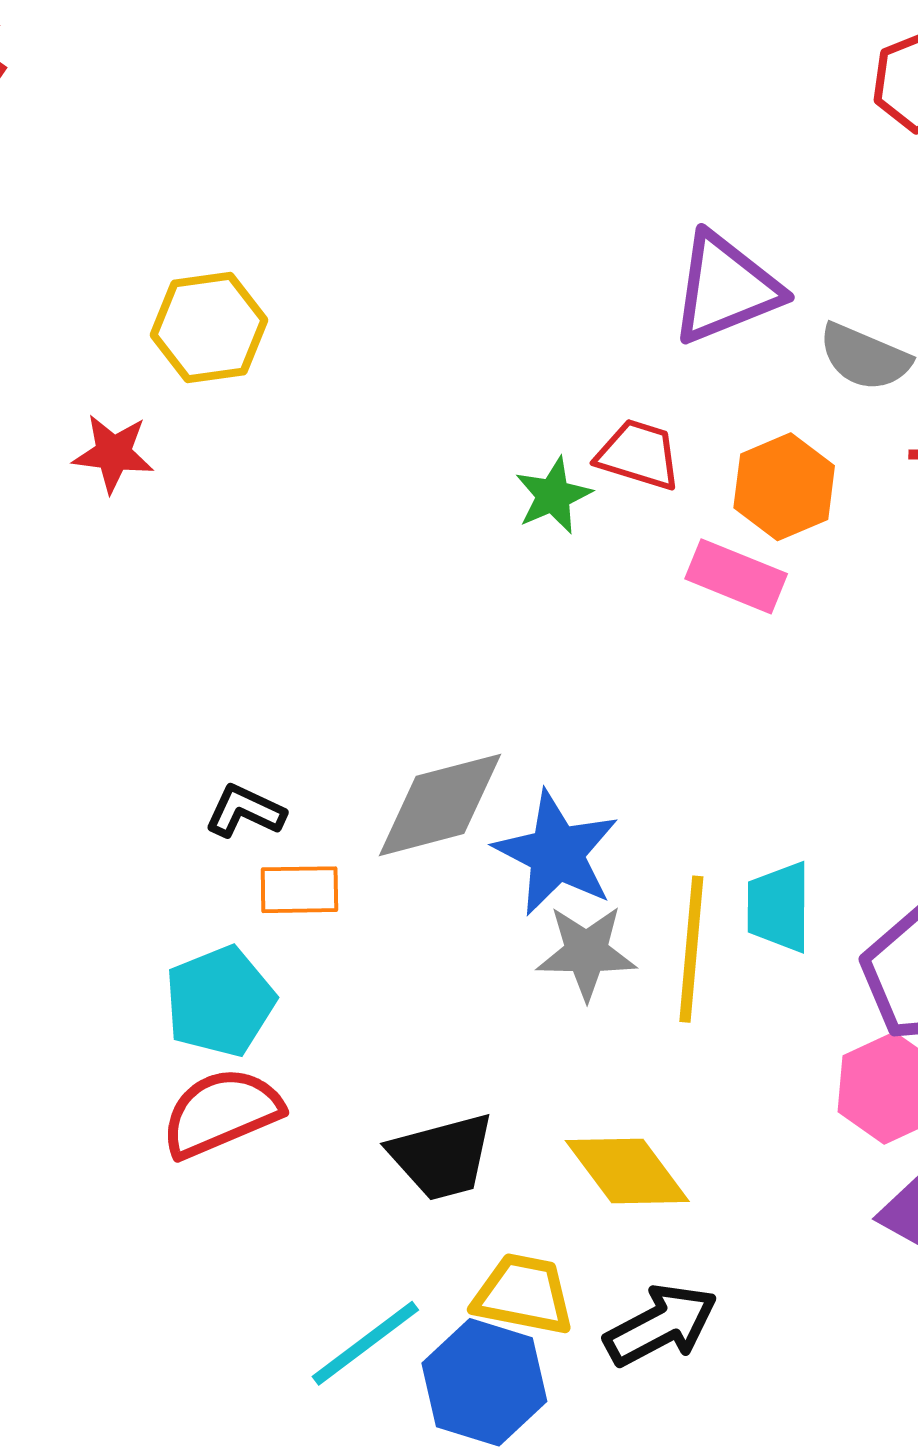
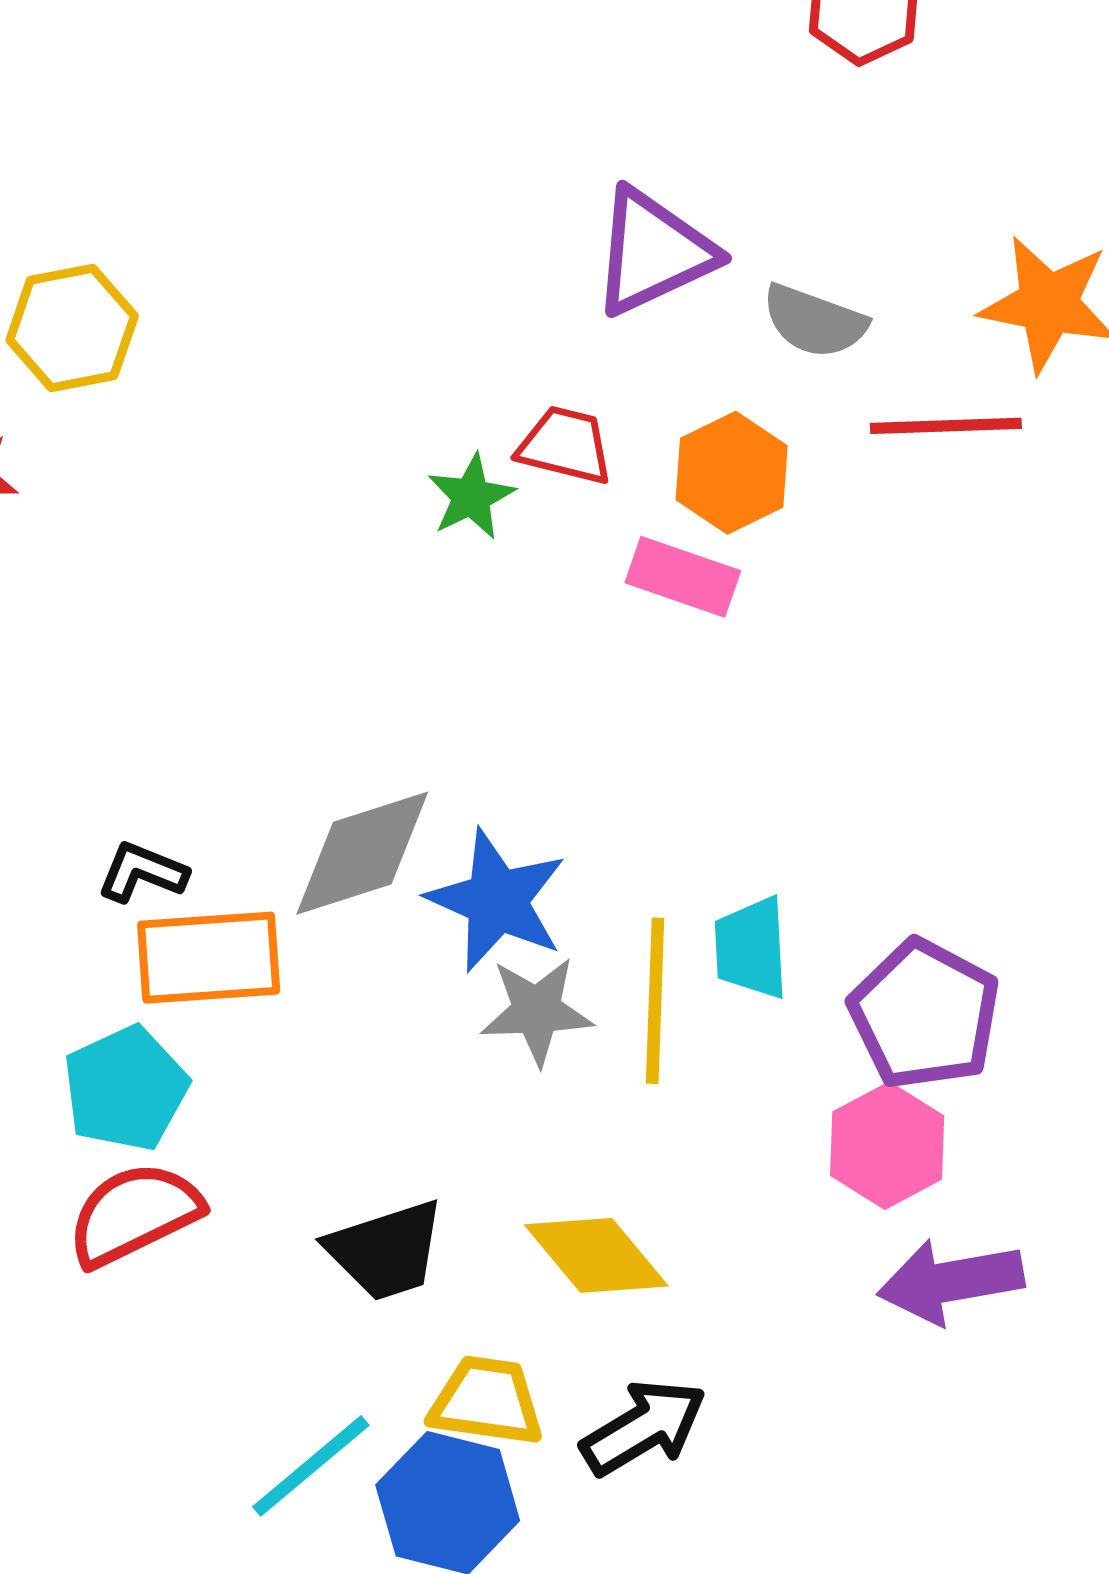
orange rectangle: (299, 890) -> (209, 958), size x1.6

